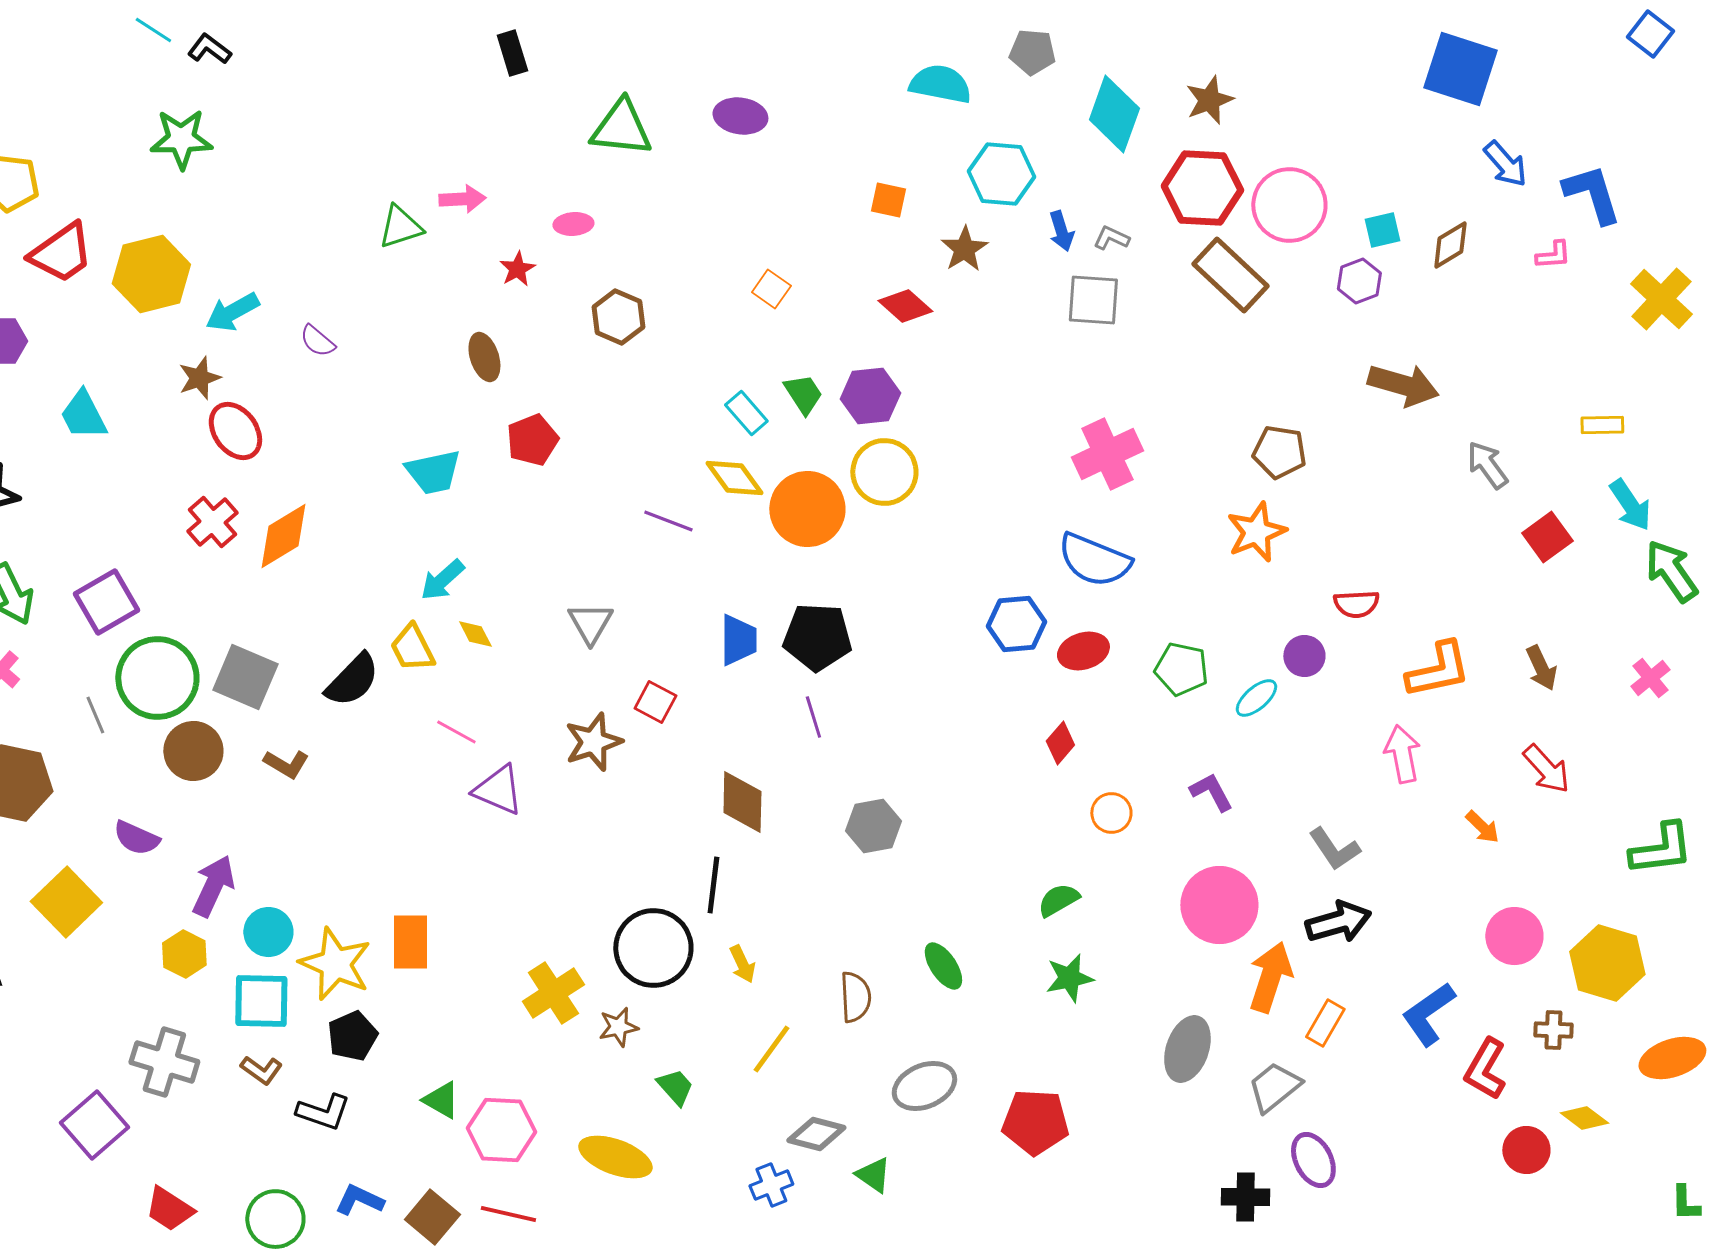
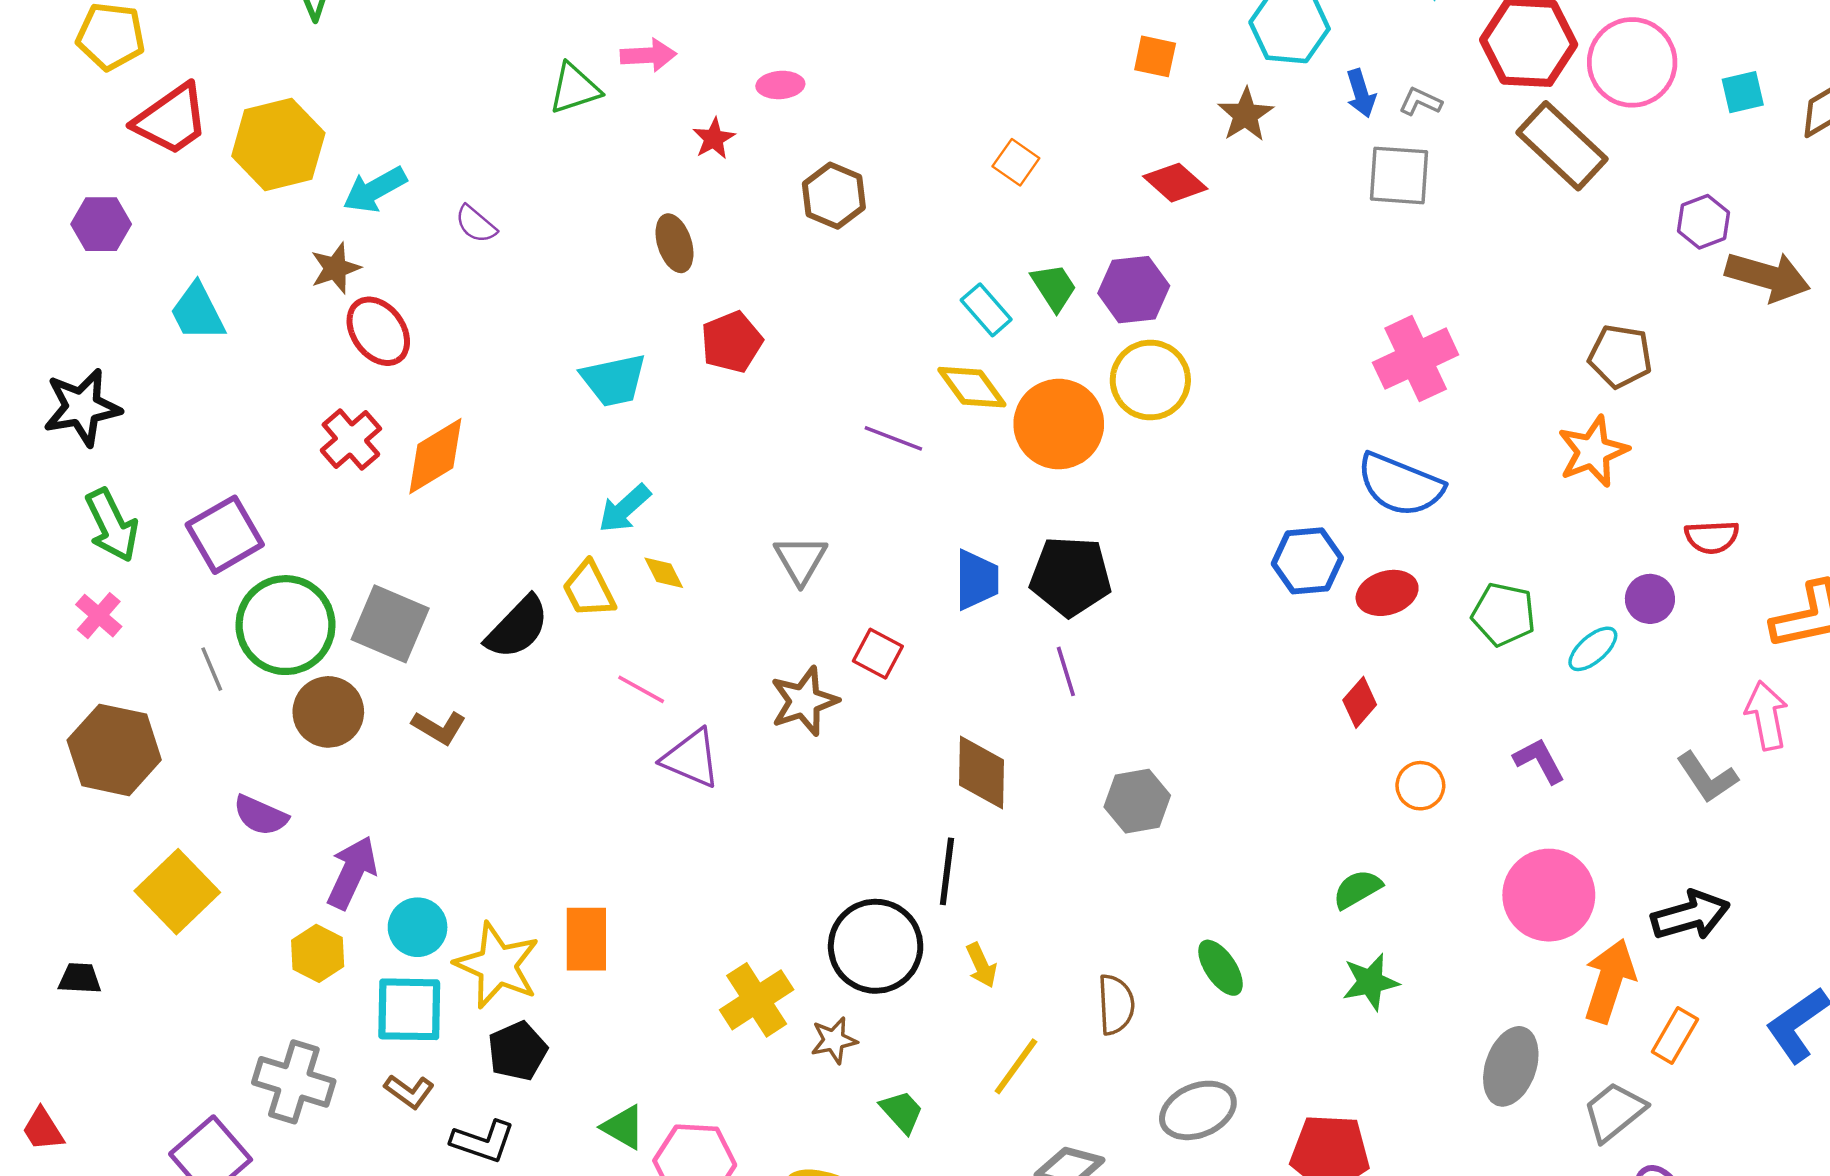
purple hexagon: (1359, 281) -> (1704, 222), moved
gray L-shape: (1334, 849) -> (1707, 777), moved

